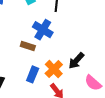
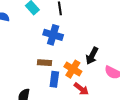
brown rectangle: (28, 46) -> (44, 63), moved

